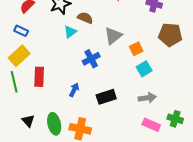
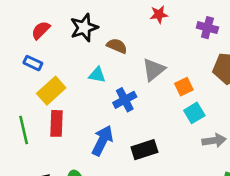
cyan triangle: (70, 32) -> (97, 75), moved, turned 48
yellow rectangle: (19, 56) -> (51, 91), moved
blue arrow: (74, 90) -> (102, 140), size x1.6
gray arrow: (147, 98) -> (214, 140), moved

